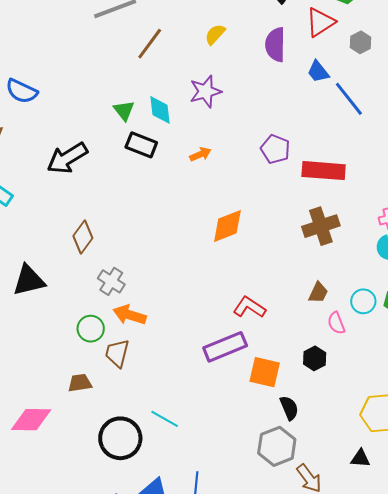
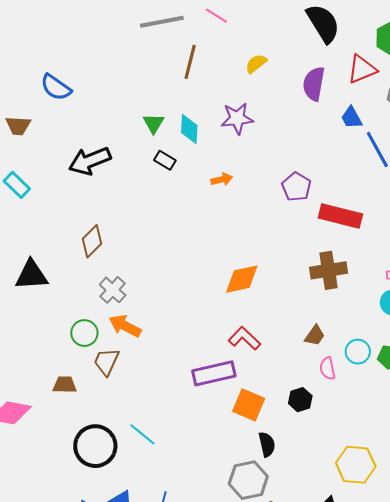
brown line: (150, 44) -> (190, 62), turned -32
black rectangle: (141, 145) -> (165, 160), size x0.7
orange diamond: (227, 226) -> (242, 279), moved

